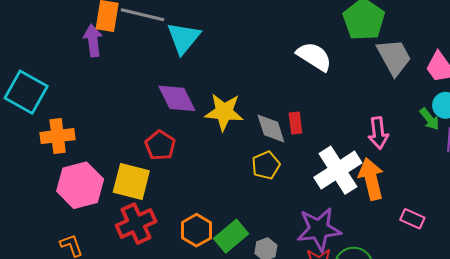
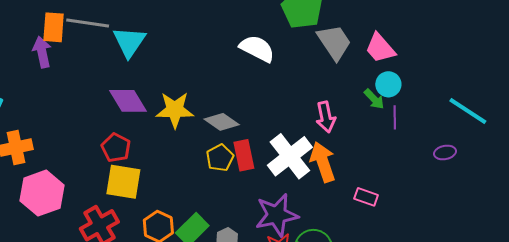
red rectangle: (295, 123) -> (244, 155), moved, size x1.4
gray diamond: (271, 129) -> (222, 122), turned -32
yellow square: (131, 182) -> (123, 182), moved

